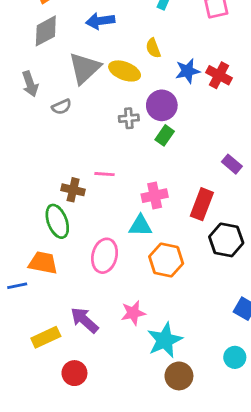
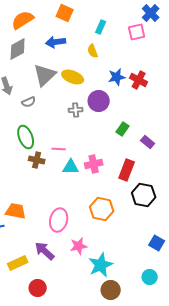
yellow semicircle: (153, 48) -> (93, 51), moved
green rectangle: (165, 135) -> (123, 129), moved
green ellipse: (57, 221) -> (26, 137), moved
cyan triangle: (140, 226) -> (71, 167), moved
pink ellipse: (105, 256) -> (59, 220), moved

